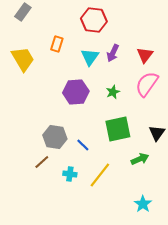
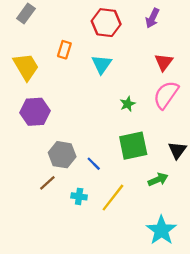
purple arrow: (113, 53) -> (152, 18), moved
purple hexagon: (76, 92) -> (35, 112), moved
cyan star: (143, 204) -> (161, 230), size x1.5

